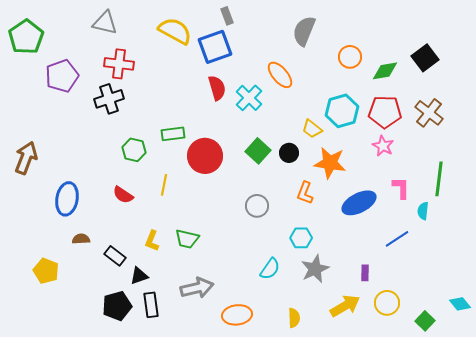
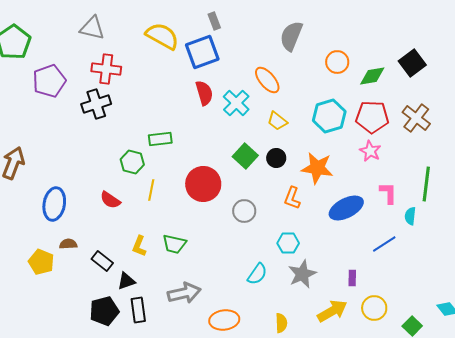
yellow trapezoid: (312, 129) -> (277, 121), moved
green hexagon: (134, 150) -> (132, 162), moved
red circle: (205, 156) -> (203, 184), moved
yellow pentagon: (46, 271) -> (41, 262), moved

